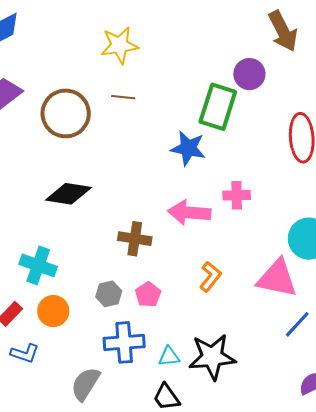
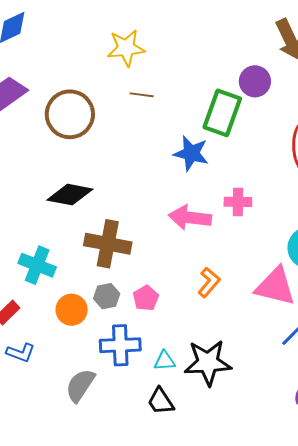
brown line: (123, 97) -> (142, 95), moved
brown cross: (135, 239) -> (108, 244), moved, size x1.4
orange circle: (53, 311) -> (72, 310), moved

